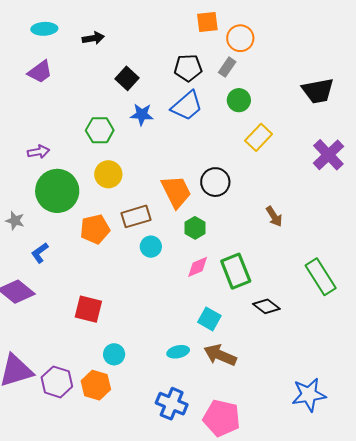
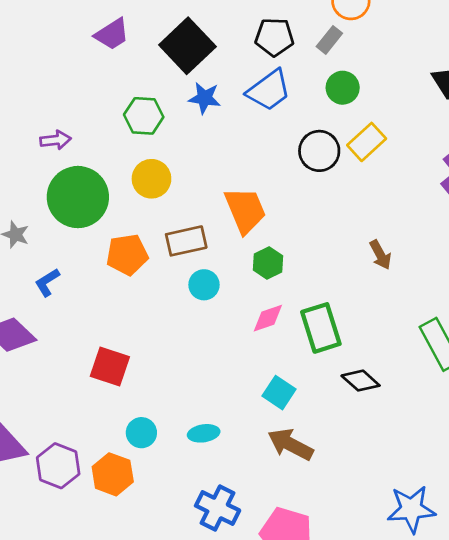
purple trapezoid: (40, 72) -> (112, 34), moved
black square: (127, 78) -> (187, 46), size x1.6
black circle: (215, 182) -> (319, 151), moved
cyan ellipse: (178, 352) -> (204, 433), moved

